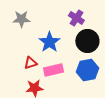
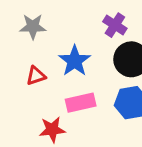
red triangle: (30, 63) -> (36, 76), moved

